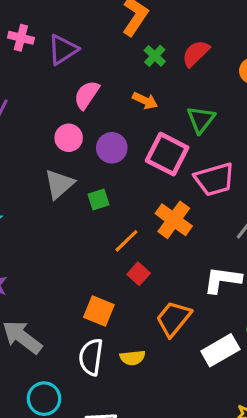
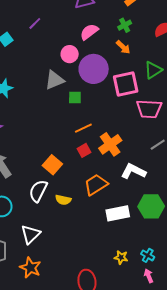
green cross: (155, 56) -> (125, 25), moved
purple circle: (112, 148) -> (94, 69), size x1.5
pink square: (167, 154) -> (126, 84), turned 32
orange cross: (174, 220) -> (110, 144), moved

